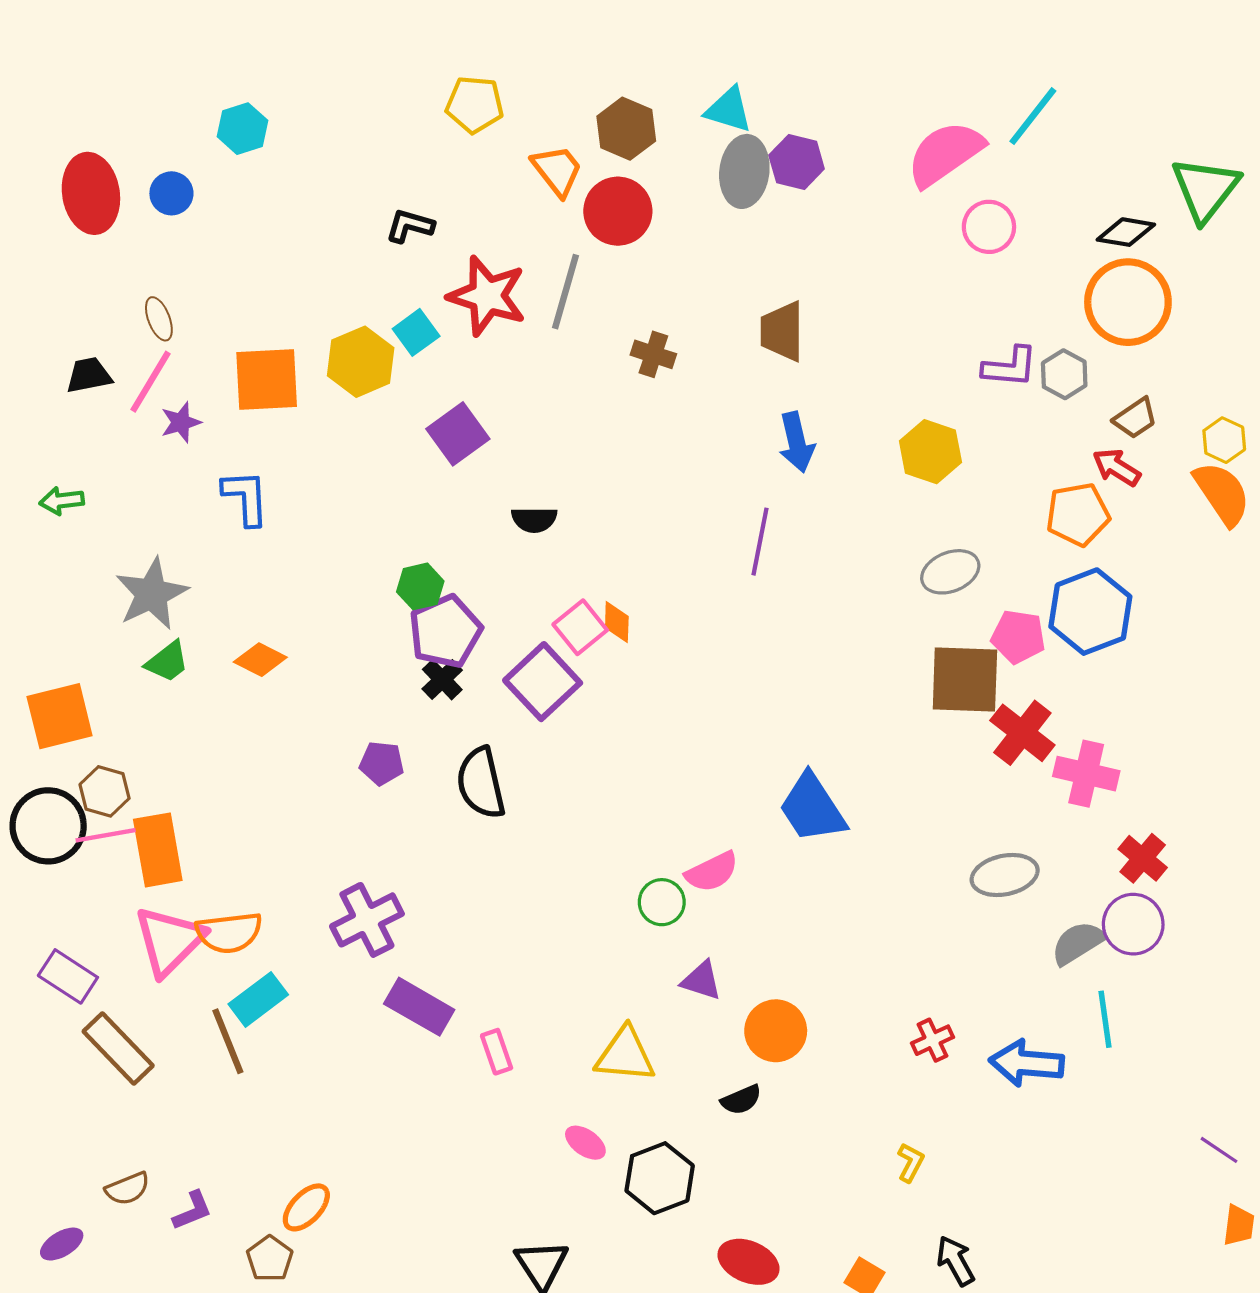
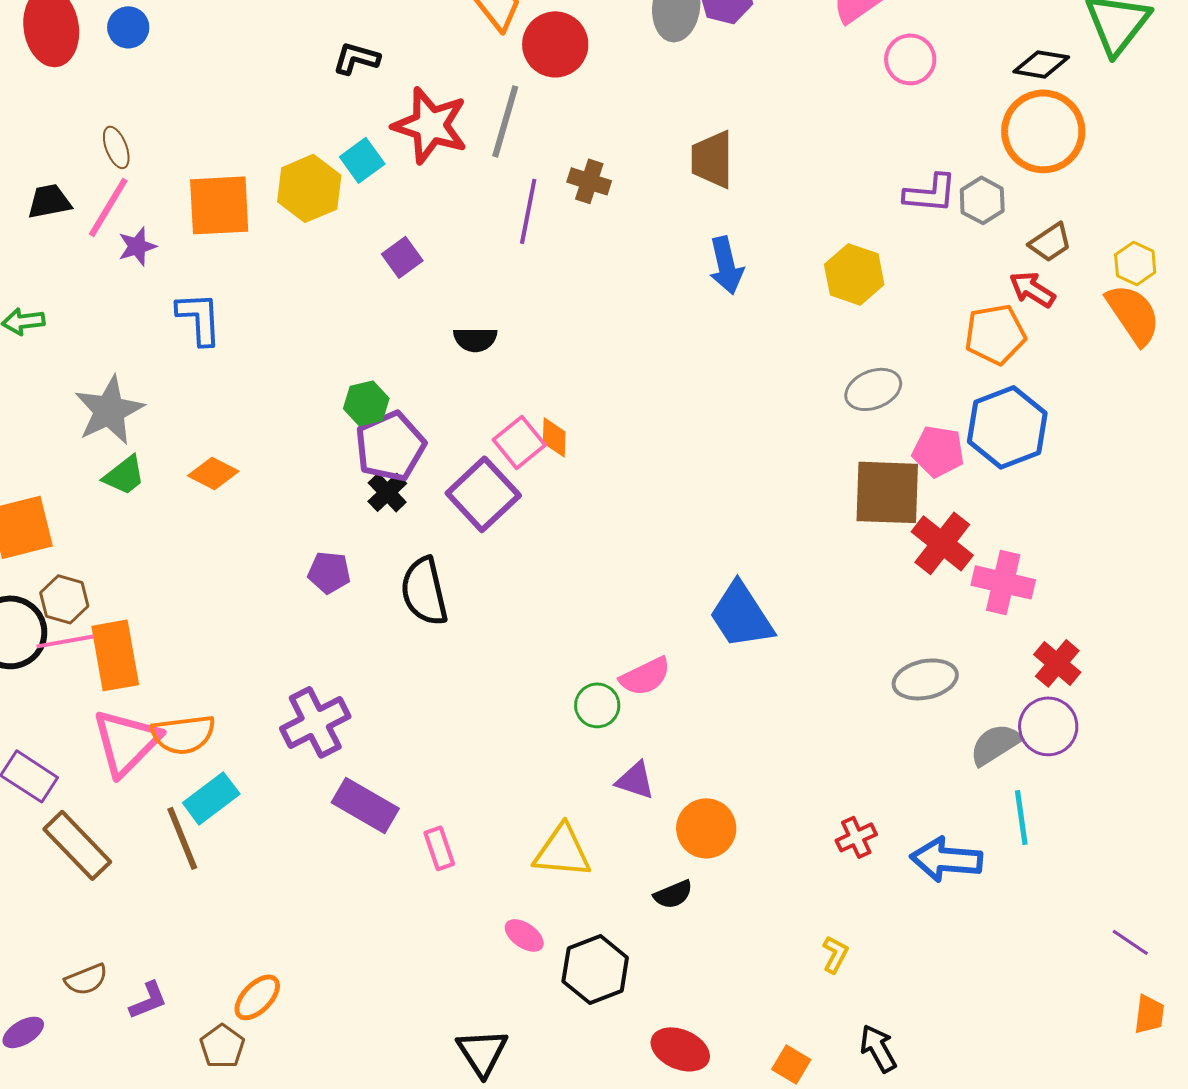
purple square: (458, 434) -> (402, 257), size x0.7
purple line: (760, 542) -> (528, 211), moved

